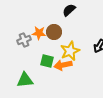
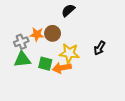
yellow star: (70, 51) -> (69, 53), turned 30
green triangle: (25, 80) -> (22, 59), moved

